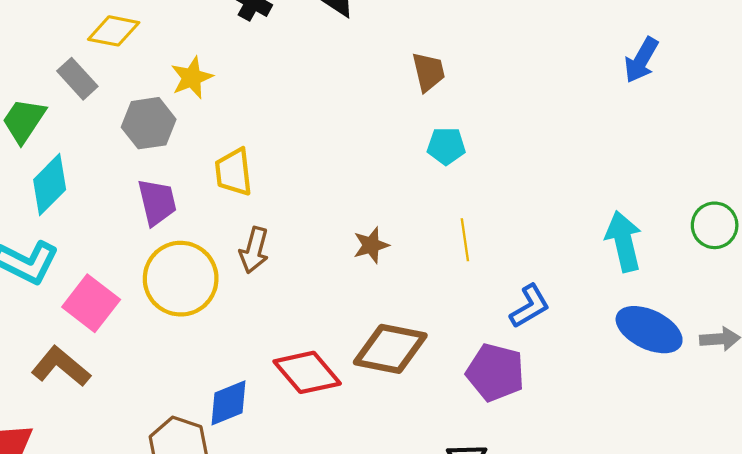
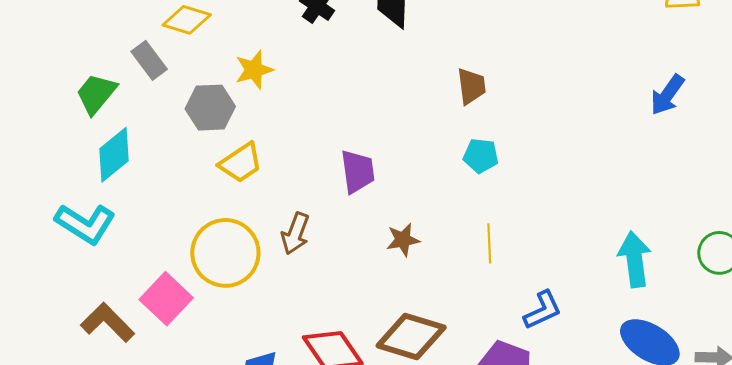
yellow trapezoid: (234, 172) -> (241, 163), moved, turned -123
purple trapezoid: (157, 202) -> (358, 171), moved
pink square: (91, 303) -> (166, 299), moved

